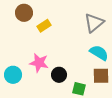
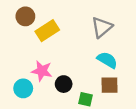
yellow rectangle: (44, 26) -> (47, 31), size x1.5
cyan circle: (13, 75) -> (23, 88), moved

